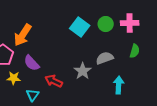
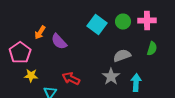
orange arrow: (23, 35) -> (40, 33), size x0.6
purple semicircle: (32, 63) -> (59, 42), moved
gray star: (83, 71) -> (111, 77), moved

